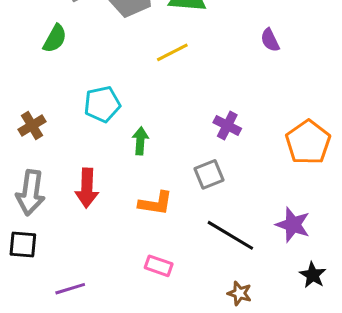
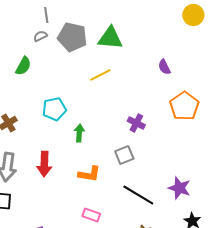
orange pentagon: (308, 142) -> (184, 106), moved

